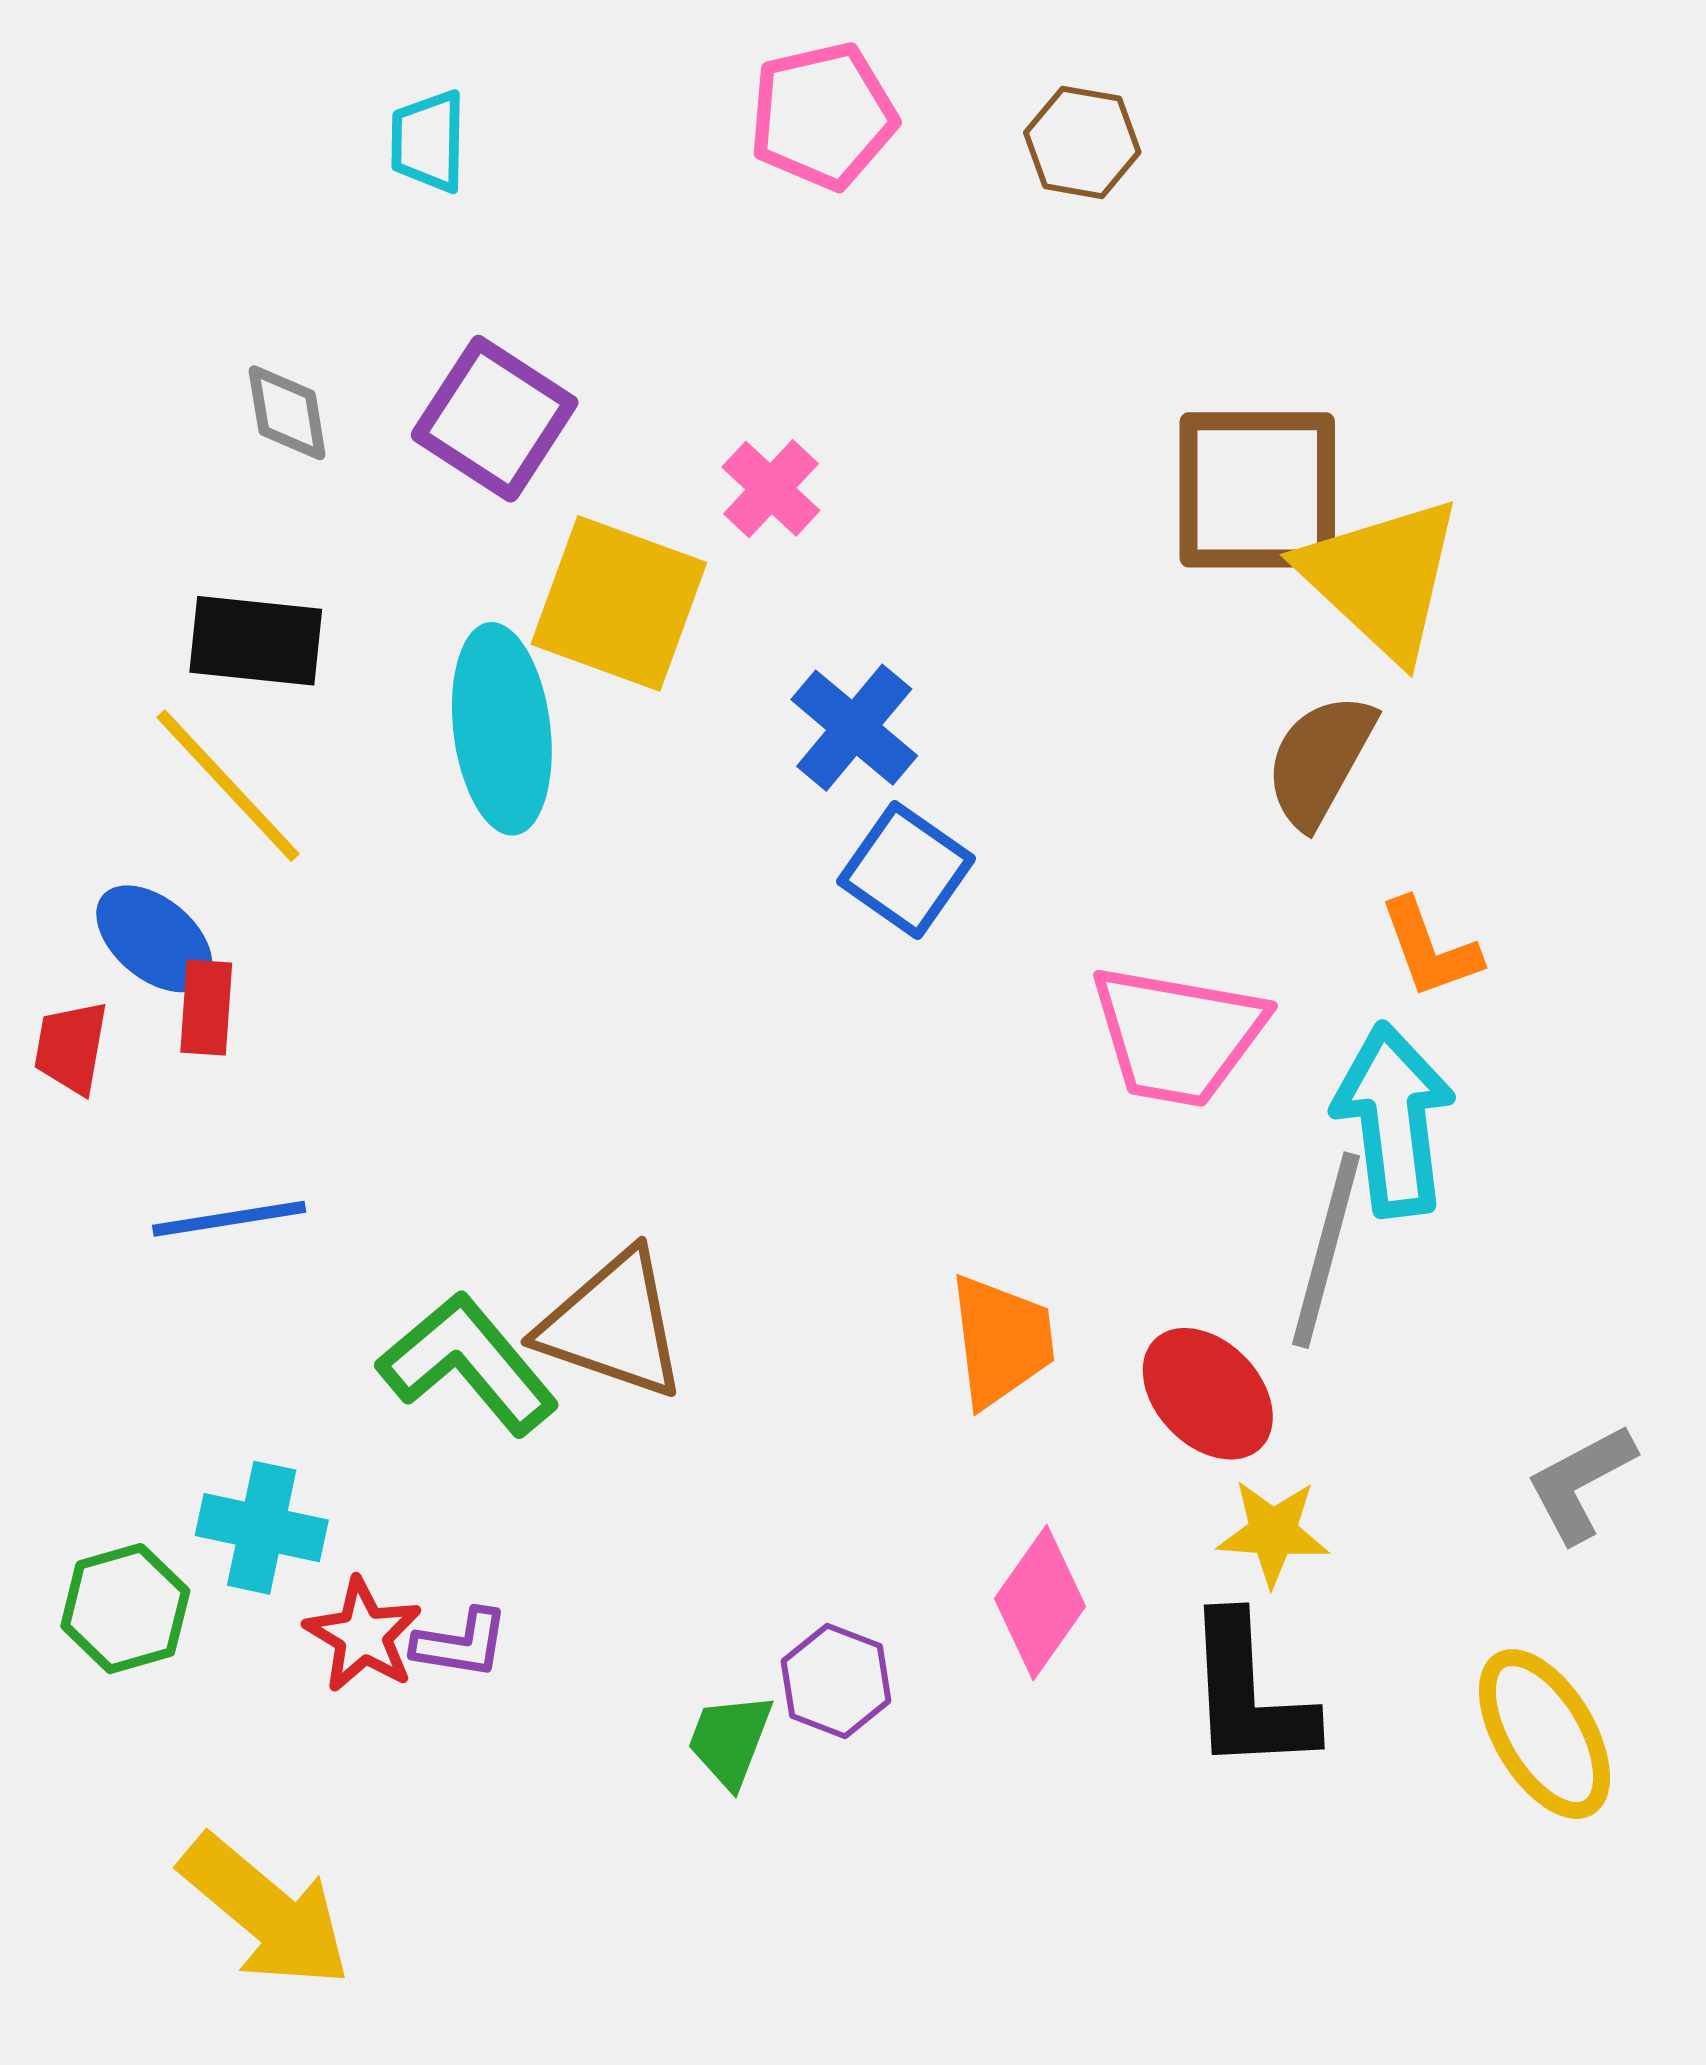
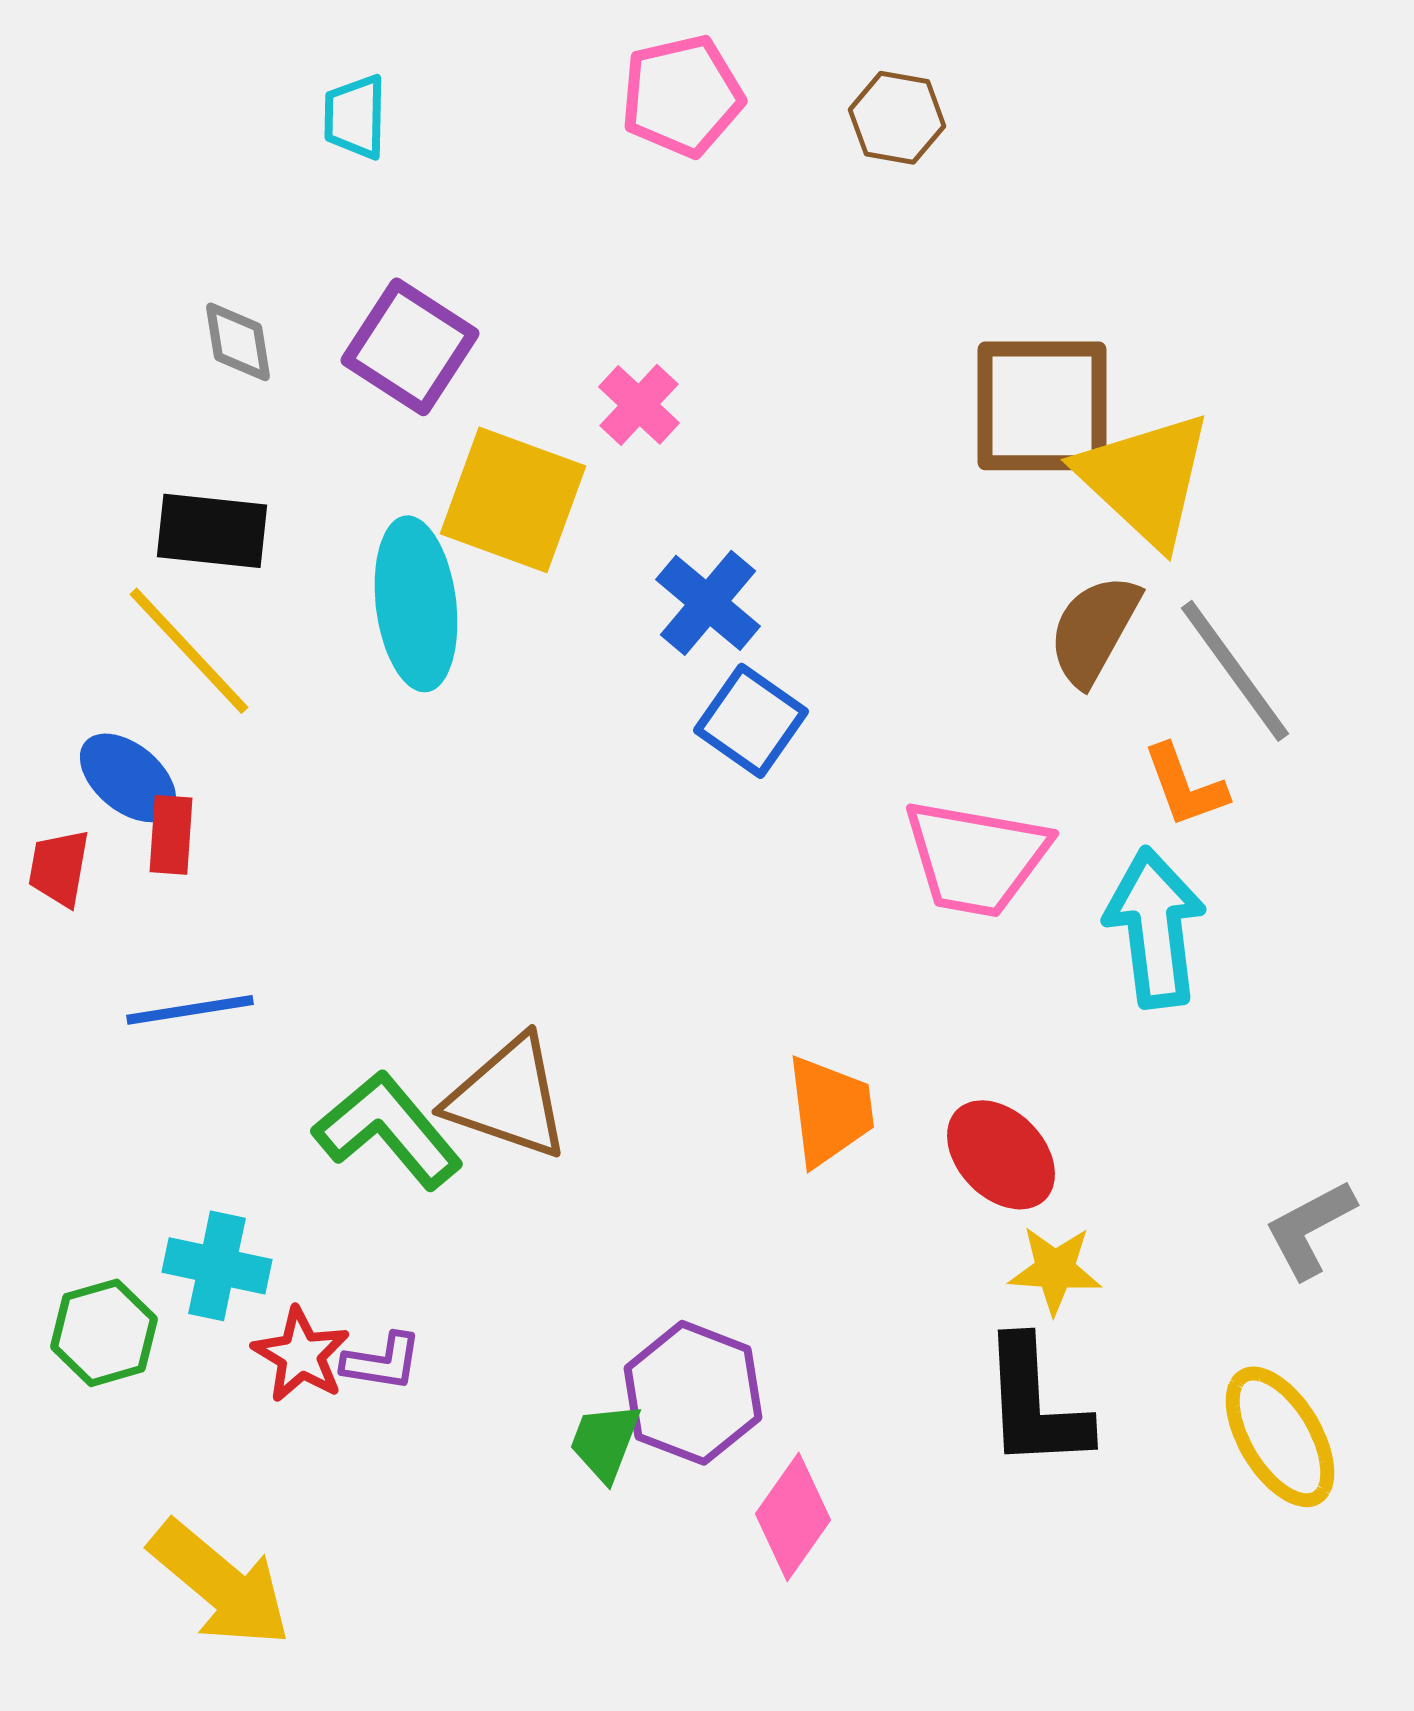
gray line: (1326, 1250) -> (1235, 671), moved, turned -51
pink diamond: (1040, 1602) -> (793, 1517), moved
purple hexagon: (836, 1681) -> (693, 1393), size x1.5

